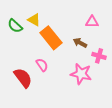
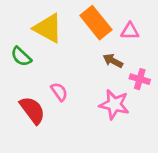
yellow triangle: (34, 20) -> (48, 28), size x1.6
green semicircle: (15, 26) -> (21, 56), moved
orange rectangle: (51, 38) -> (96, 23), moved

